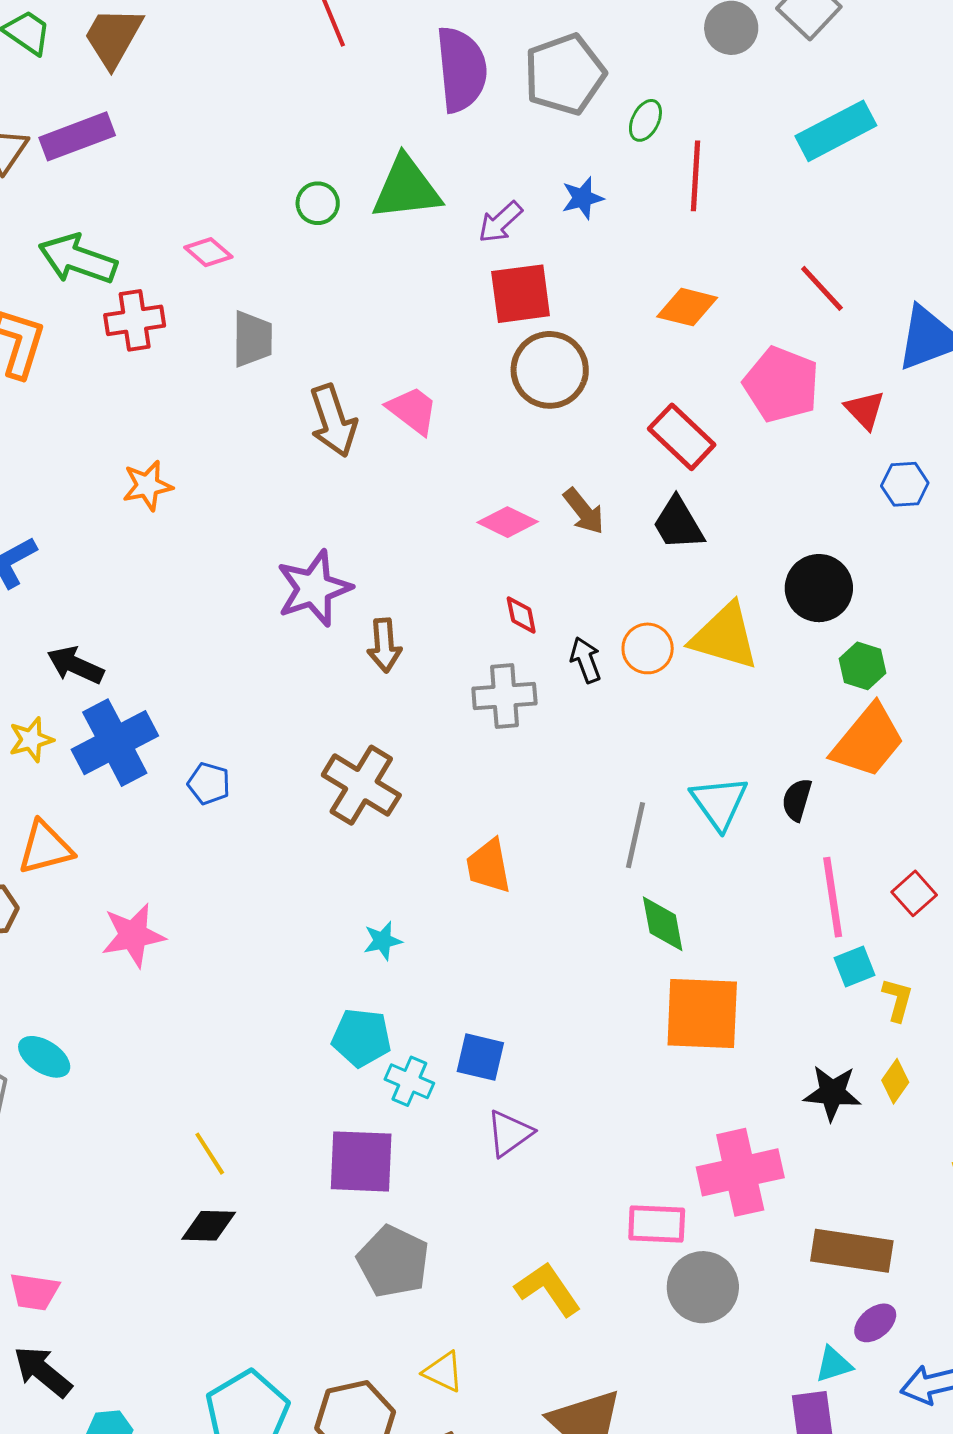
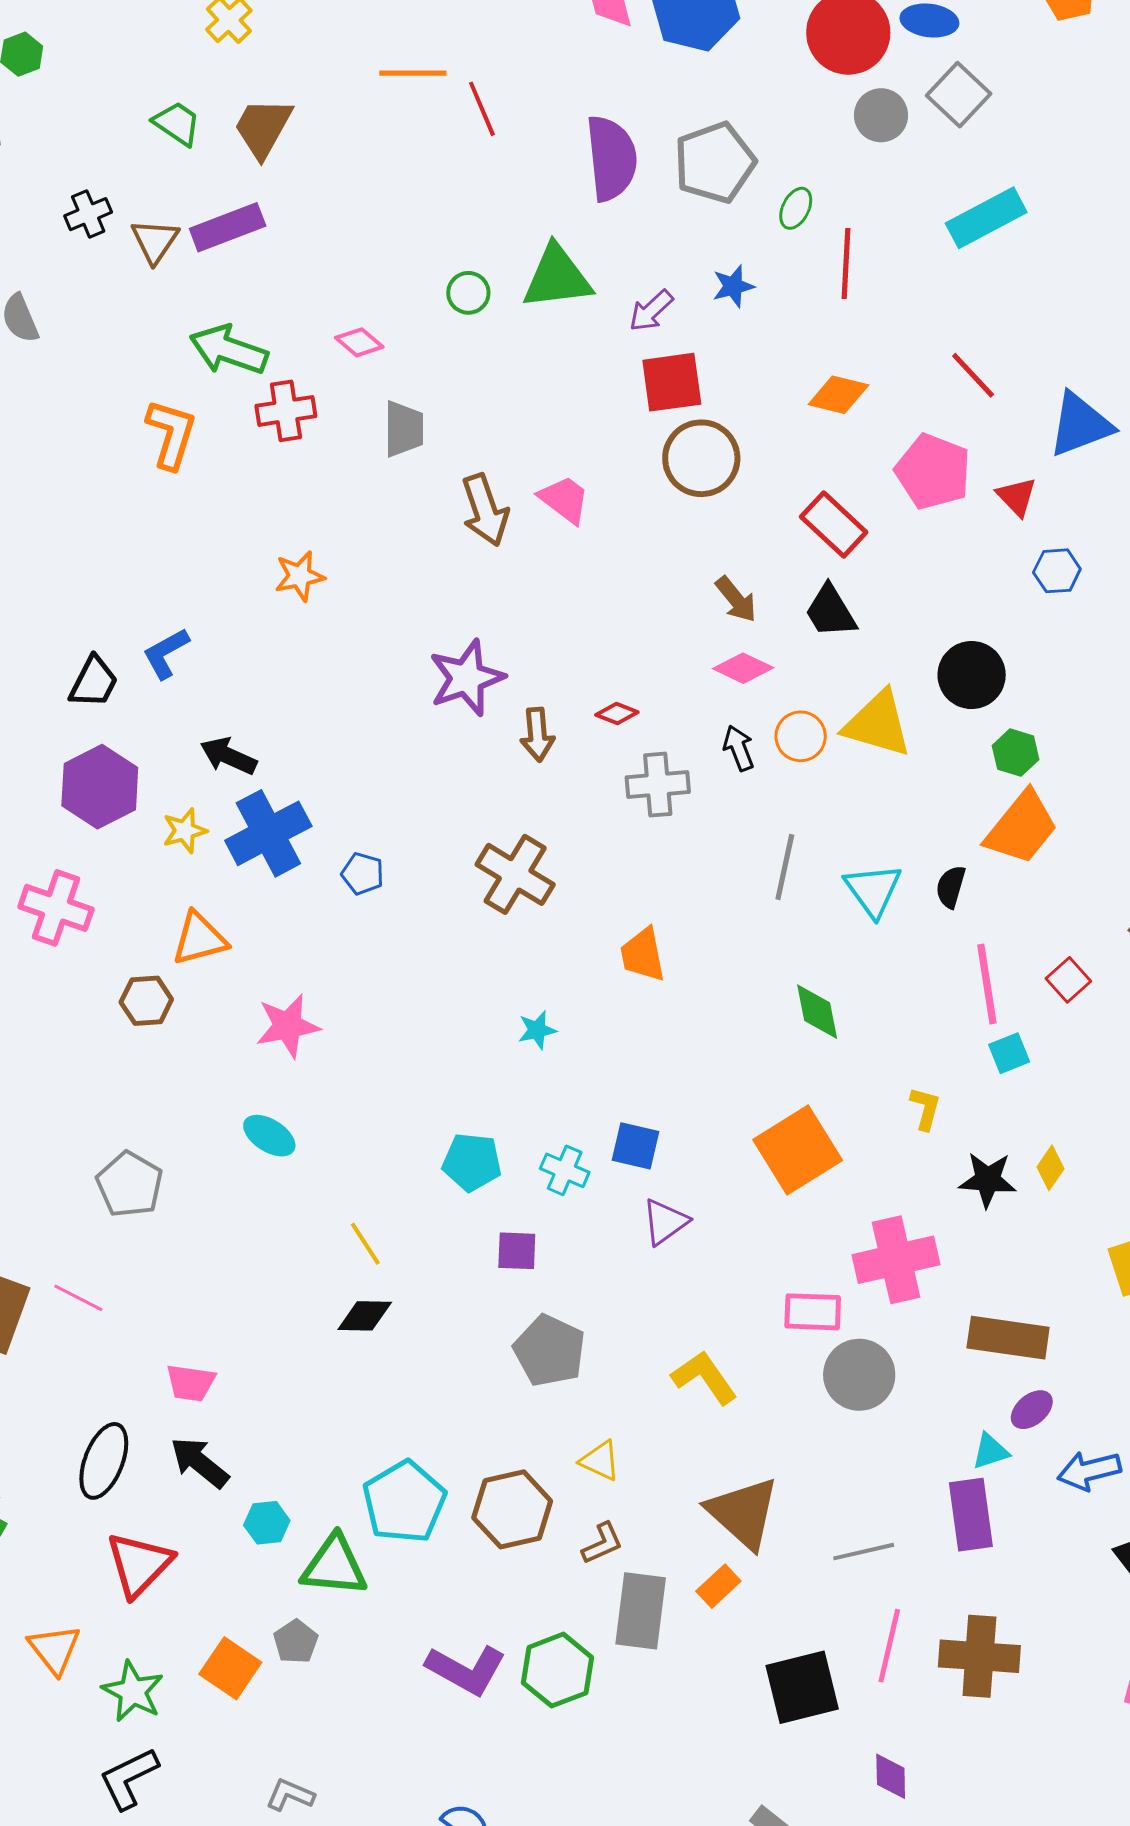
pink diamond: (508, 522) -> (743, 668), moved
red diamond: (521, 615) -> (617, 714), moved, turned -57
gray line: (636, 835) -> (785, 867), moved
yellow L-shape: (898, 1000) -> (925, 1108), moved
orange square: (702, 1013) -> (798, 1150), moved, turned -34
cyan pentagon: (361, 1038) -> (472, 1162), moved
cyan ellipse: (44, 1057) -> (269, 1136), moved
purple square: (361, 1161) -> (517, 1251), size x0.6

